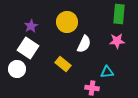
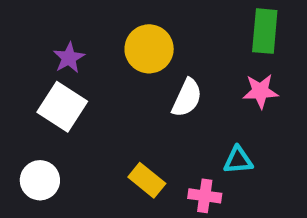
yellow rectangle: (63, 64) -> (147, 180), moved
white circle: (17, 69) -> (40, 180), moved

